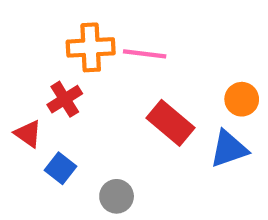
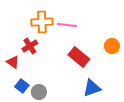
blue triangle: (229, 149) -> (92, 88), moved
blue square: (60, 168) -> (22, 86), moved
gray circle: (117, 196) -> (39, 92), moved

